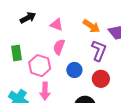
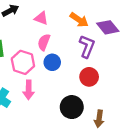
blue circle: (74, 70) -> (52, 62), moved

